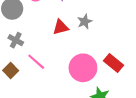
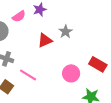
pink circle: (83, 68) -> (71, 73), size x0.7

